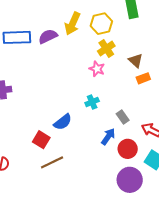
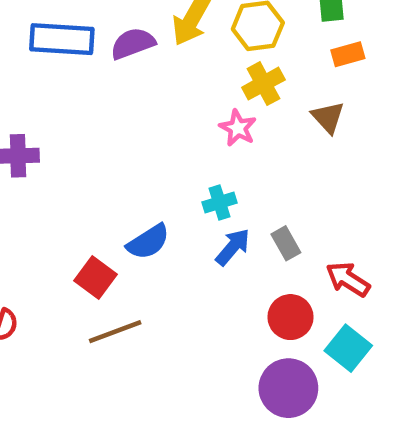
orange rectangle: (143, 78) -> (348, 54), moved
blue arrow: (108, 136) -> (233, 247), moved

